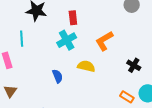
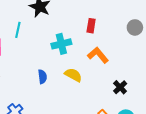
red rectangle: (73, 18) -> (91, 26), moved
orange L-shape: (104, 41) -> (98, 55), turned 65

